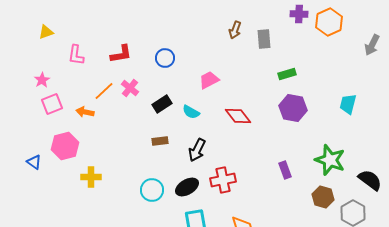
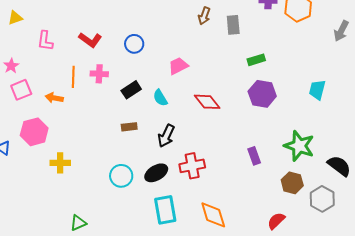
red L-shape: (121, 54) -> (90, 40), turned 45
pink cross: (130, 88) -> (99, 74), turned -36
orange line: (104, 91) -> (73, 77), turned -45
cyan semicircle: (191, 112) -> (160, 98), turned 30

